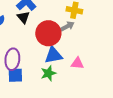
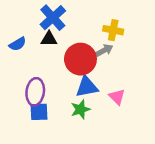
black triangle: (23, 17) -> (49, 39), turned -48
pink triangle: (77, 63) -> (117, 97), turned 40

